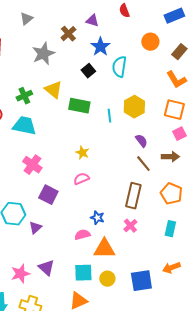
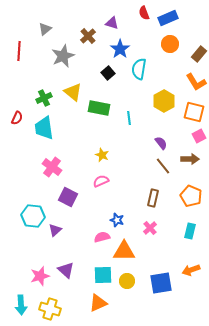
blue rectangle: (174, 16) -> (168, 18), moved
gray triangle: (26, 19) -> (45, 29), moved
yellow hexagon: (134, 107) -> (164, 101), moved
cyan trapezoid: (24, 126) -> (44, 128), turned -110
brown rectangle: (133, 196) -> (153, 198), size x0.7

